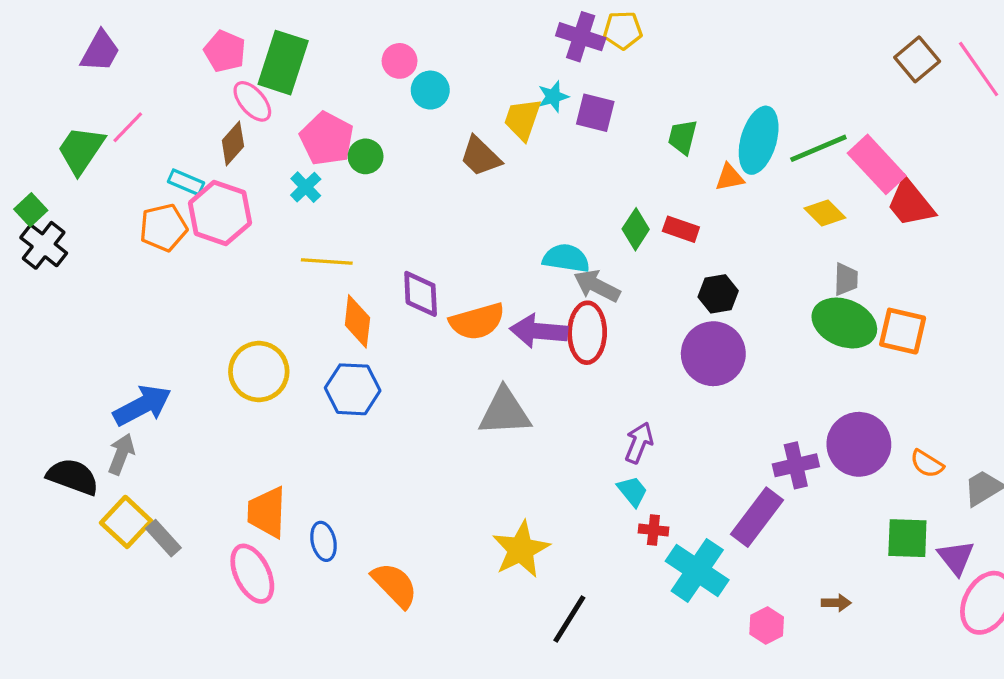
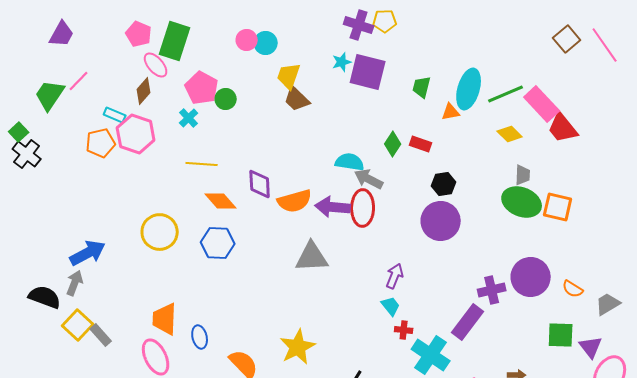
cyan circle: (430, 90) -> (266, 43), moved
purple square: (595, 113) -> (368, 72), size x1.5
yellow trapezoid: (522, 119) -> (289, 76), moved
orange diamond: (357, 321) -> (221, 201), turned -48
yellow star: (521, 549) -> (298, 347), moved

